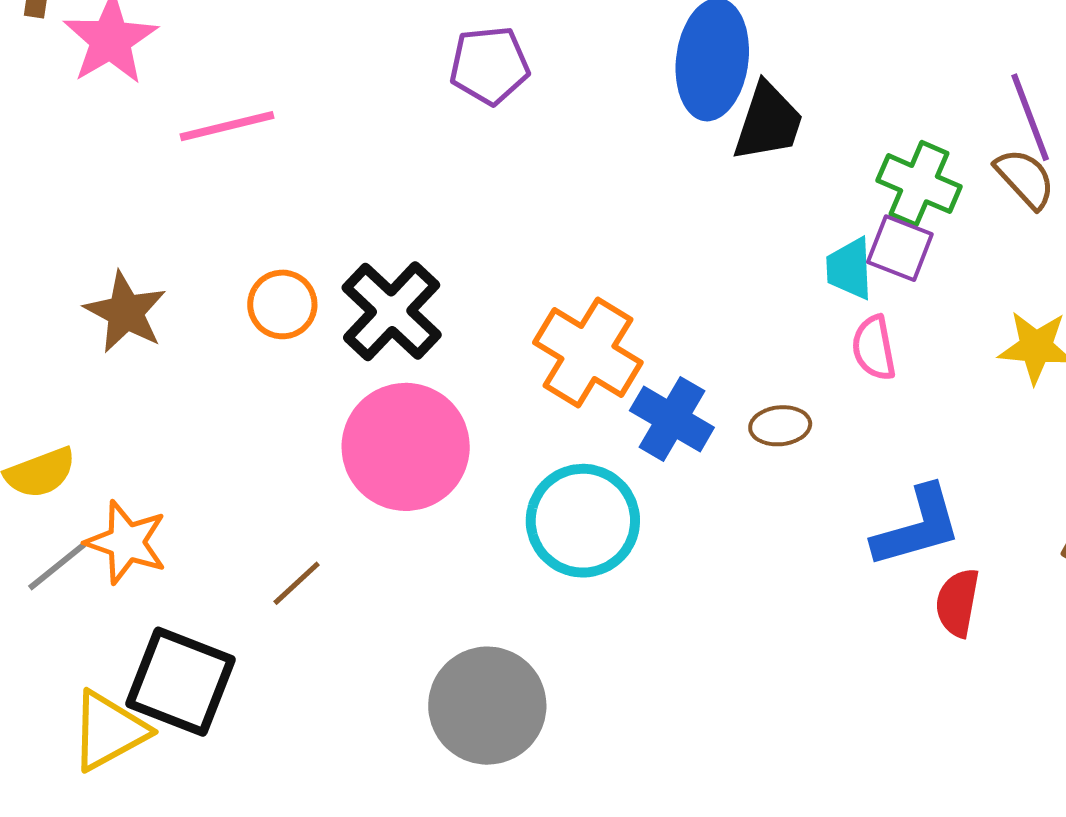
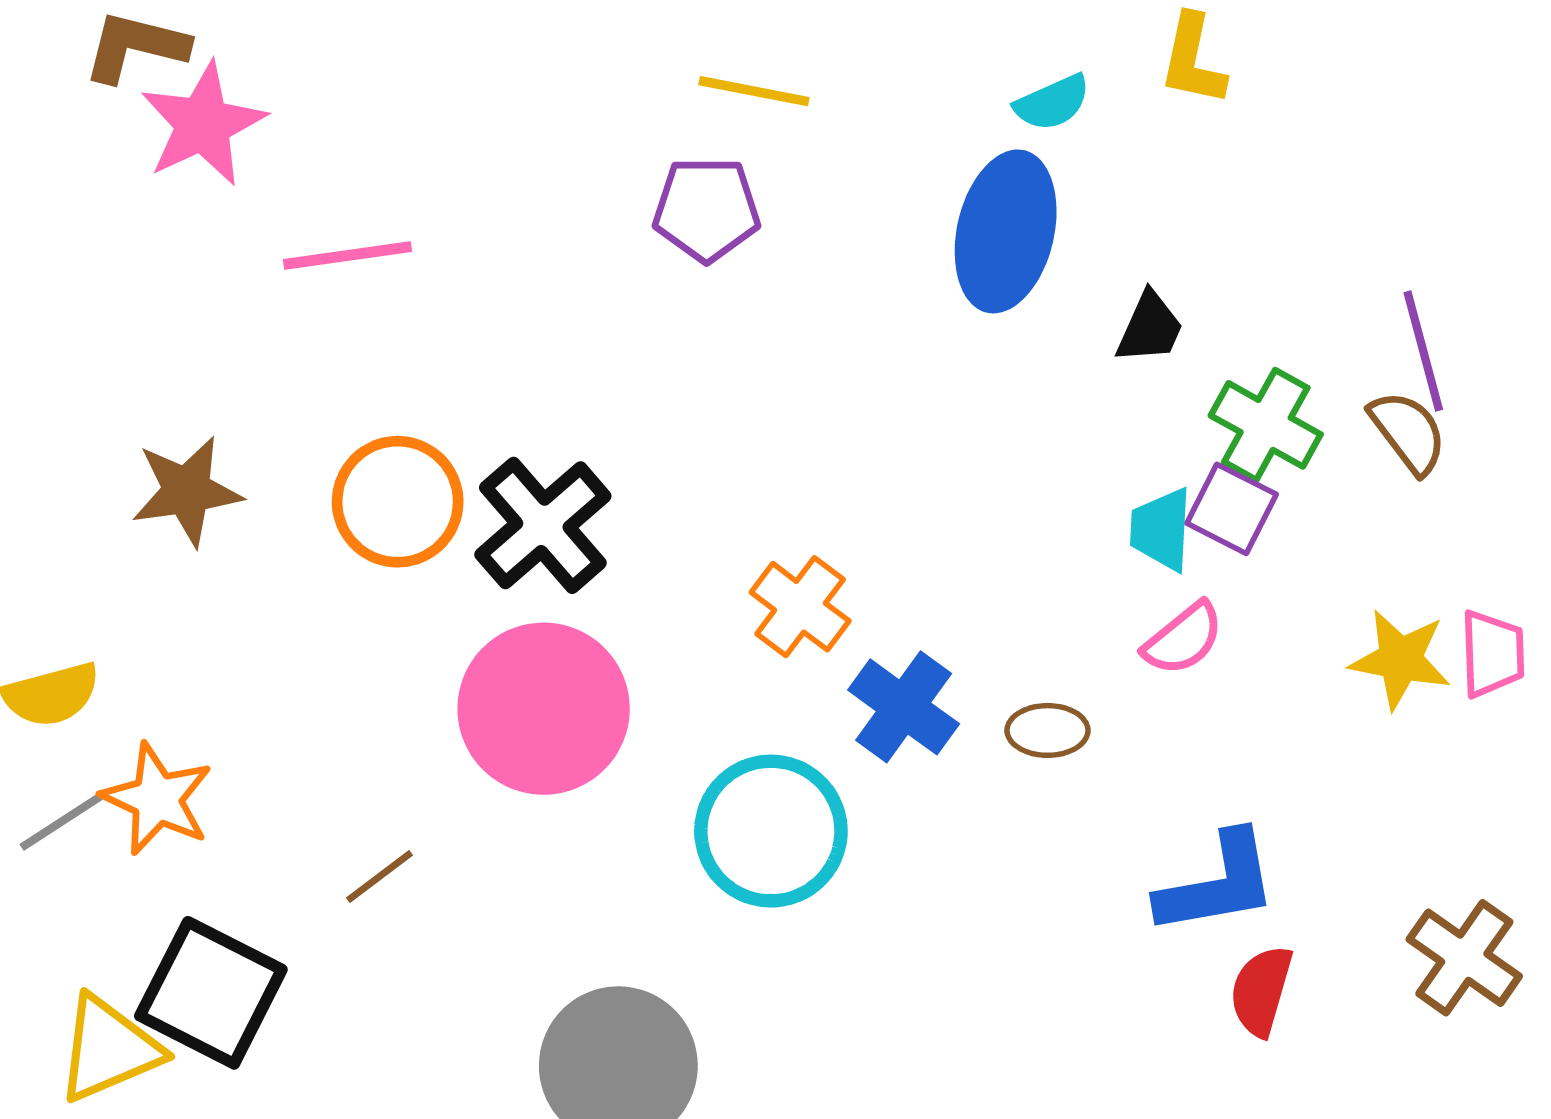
black trapezoid: (768, 122) -> (1150, 328), moved, size x0.7
orange circle: (282, 304) -> (398, 502), size x1.4
brown star: (126, 312) -> (187, 491), turned 30
pink semicircle: (874, 348) -> (1183, 639), turned -124
orange cross: (588, 352) -> (800, 607), size x0.7

